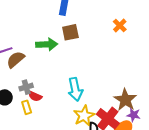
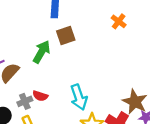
green arrow: (47, 44) -> (42, 52), turned -50
red semicircle: (35, 96) -> (40, 96), moved

